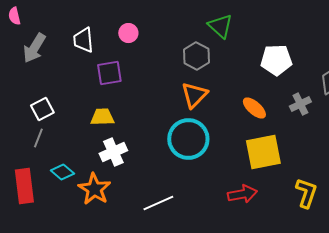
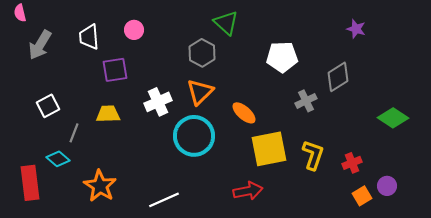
orange ellipse: (254, 108) -> (244, 113), moved
gray line: (38, 138) -> (74, 133), moved
white cross: (113, 152) -> (158, 102), moved
cyan diamond: (62, 172) -> (58, 159), moved
yellow L-shape: (306, 193) -> (313, 155), moved

